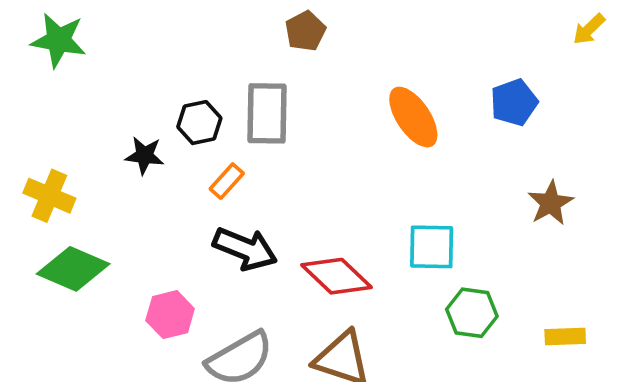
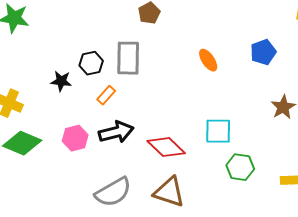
orange ellipse: (413, 117) -> (208, 60), size x0.7
black arrow: (245, 249) -> (116, 132), turned -36
pink hexagon: (170, 315) -> (75, 138), moved

